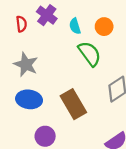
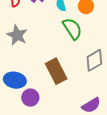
blue ellipse: (29, 99) -> (15, 80), moved

